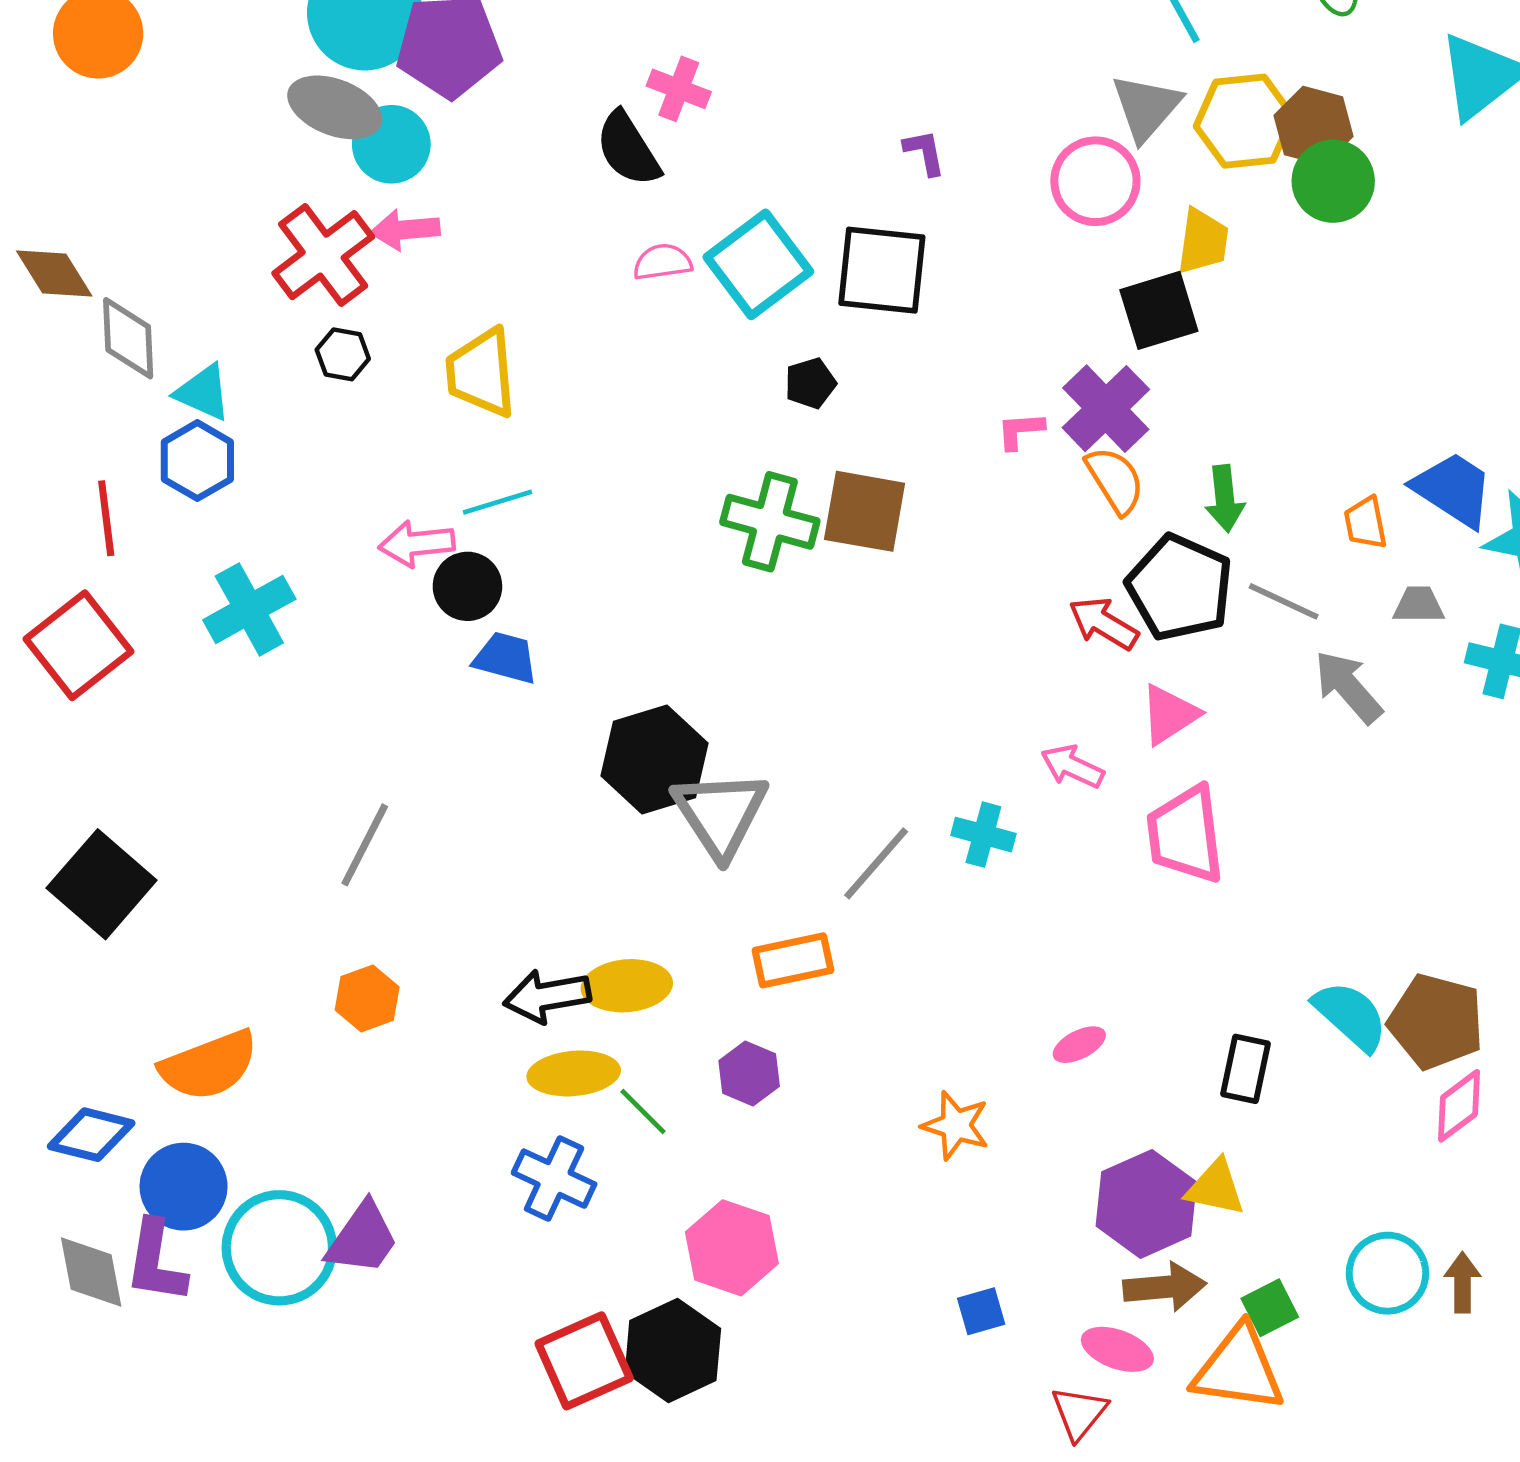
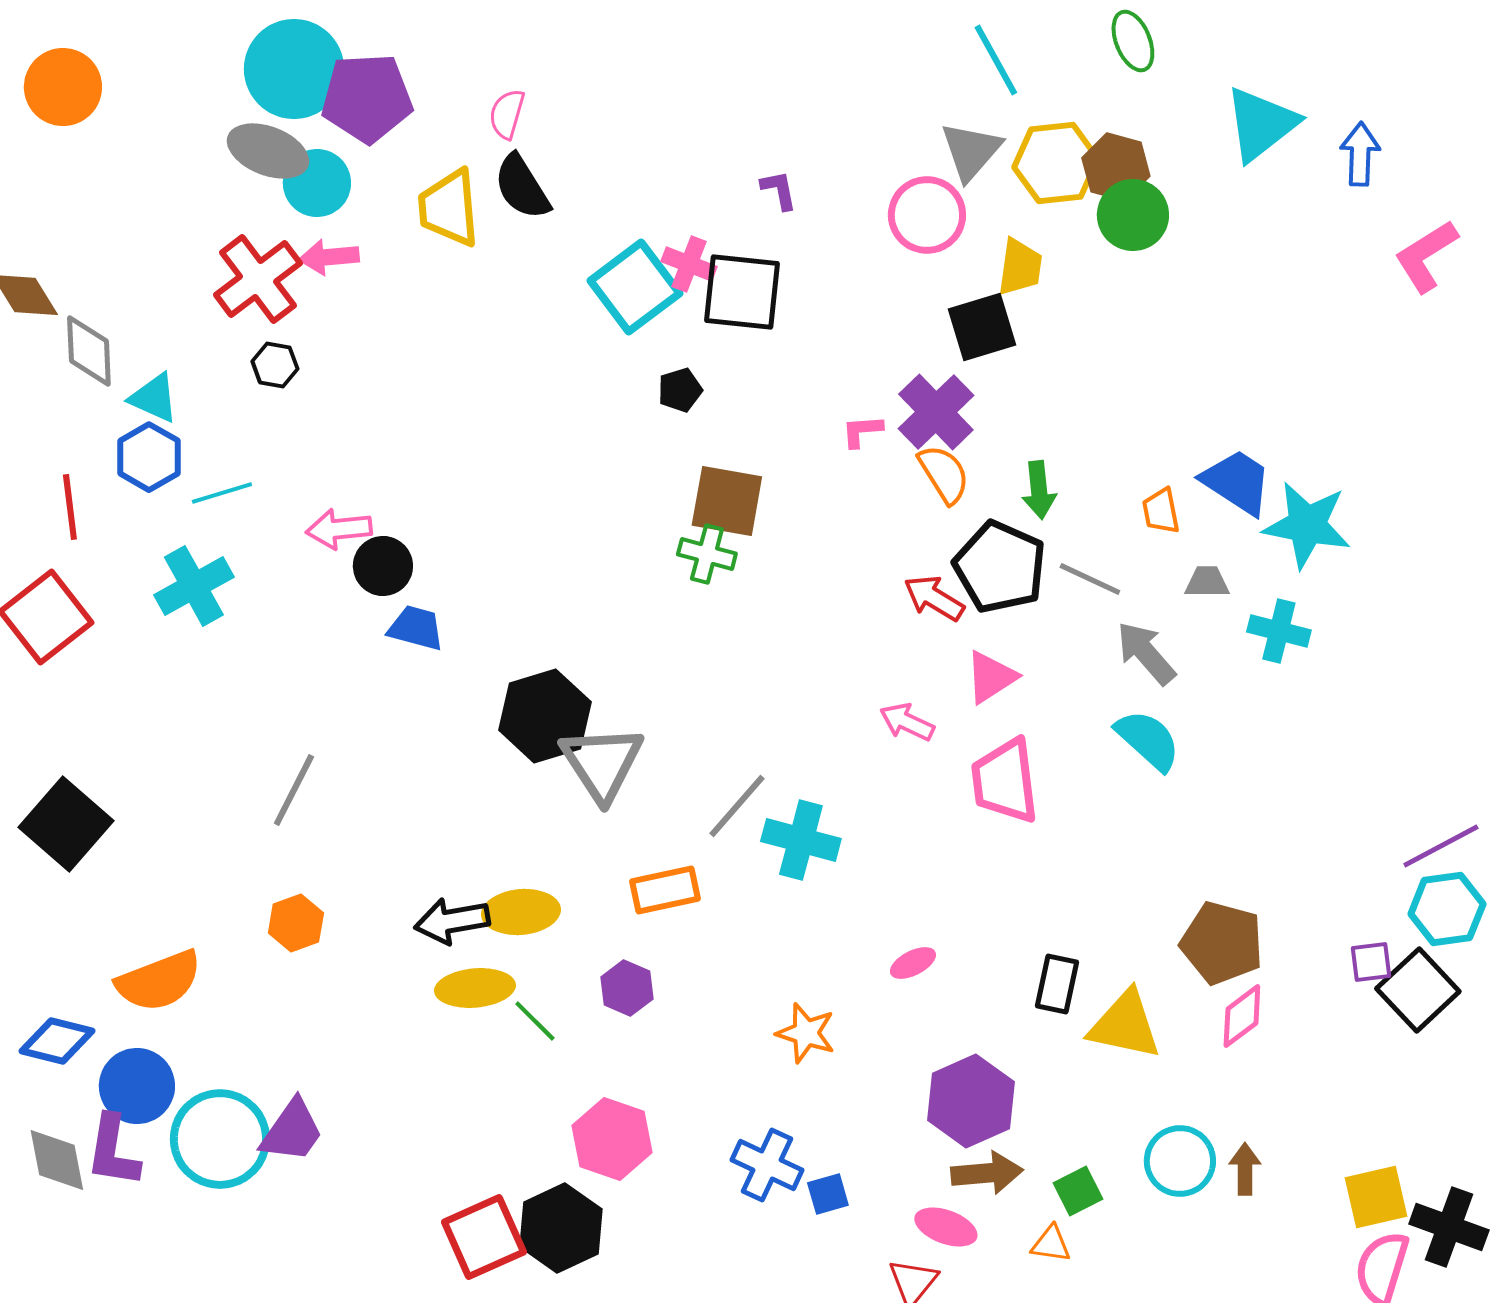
pink cross: (679, 89) -> (689, 264), moved
pink semicircle: (663, 262) -> (507, 114), moved, turned -66
yellow trapezoid: (481, 373) -> (449, 208), moved
cyan line: (498, 502) -> (222, 493), moved
green cross: (770, 522) -> (707, 554), moved, size x0.7
cyan cross: (983, 835) -> (801, 840), moved, size x1.4
cyan semicircle: (1351, 1016) -> (1148, 740), moved
blue cross: (554, 1179) -> (767, 1165), moved
yellow triangle: (1215, 1188) -> (1125, 1025), moved, size x1.4
orange triangle: (1239, 1369) -> (1051, 1244), size x0.5

